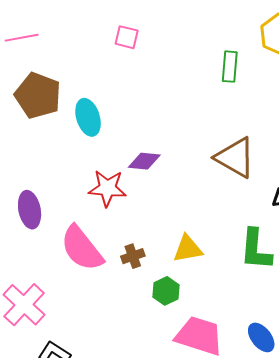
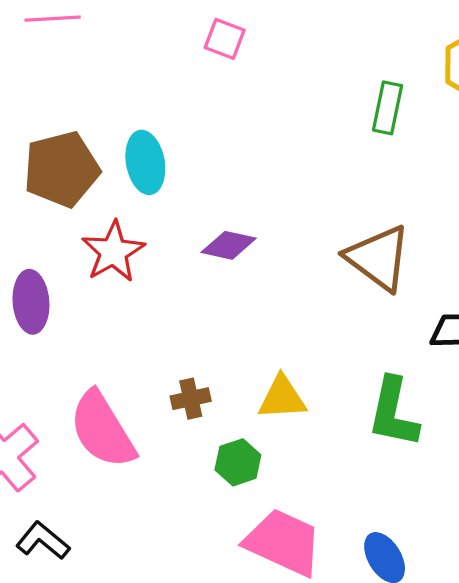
brown pentagon: (38, 96) -> (62, 169), moved, turned 30
red star: (107, 188) -> (113, 252), moved, turned 30
pink semicircle: (82, 248) -> (102, 430), moved

